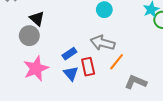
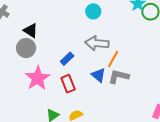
red rectangle: (88, 67) -> (68, 84), moved
blue triangle: (71, 73) -> (98, 75), moved
gray L-shape: (136, 82) -> (119, 77), moved

